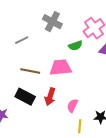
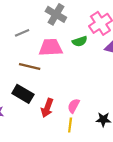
pink trapezoid: (61, 67) -> (51, 47), moved
red arrow: (50, 97) -> (47, 108), moved
yellow line: (80, 126) -> (70, 125), moved

